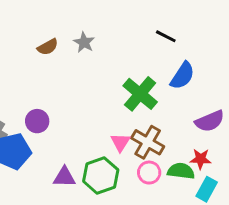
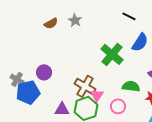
pink triangle: (120, 142) -> (97, 95), moved
brown cross: (148, 142) -> (85, 86), moved
green semicircle: (181, 171) -> (131, 86), moved

